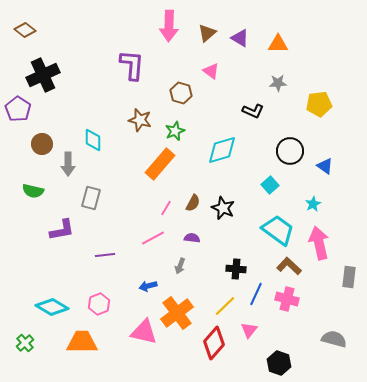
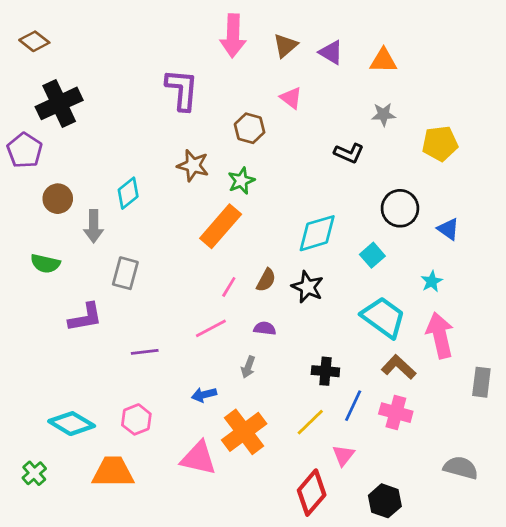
cyan diamond: (93, 140) -> (128, 193), turned 50
cyan diamond: (222, 150) -> (317, 233), moved
red diamond: (214, 343) -> (312, 493), moved

